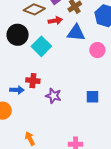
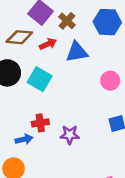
pink circle: (97, 50) -> (110, 81), moved

